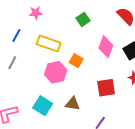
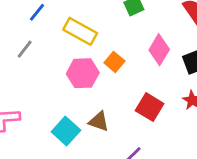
red square: (106, 88) -> (150, 107), turned 30
cyan square: (43, 106) -> (66, 131), moved

